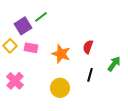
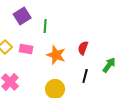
green line: (41, 17) -> (45, 26), moved, turned -48
purple square: (23, 26) -> (22, 16), moved

